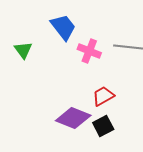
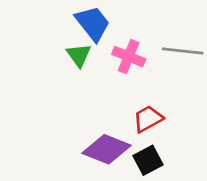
green triangle: (23, 50) -> (79, 55), moved

